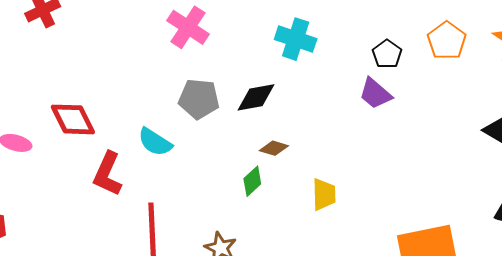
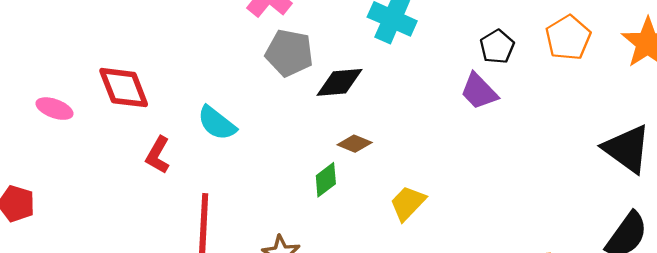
gray pentagon: (199, 99) -> (289, 53), moved
red L-shape: (108, 174) -> (158, 155), size x0.7
yellow trapezoid: (324, 194) -> (408, 203), turned -140

